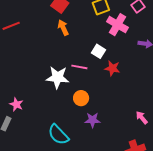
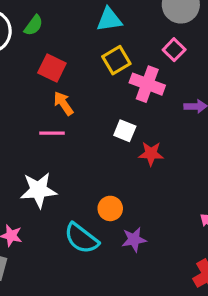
pink line: (79, 67) -> (52, 133), moved
white star: (57, 77) -> (39, 190), moved
cyan semicircle: (58, 135) -> (81, 238), moved

